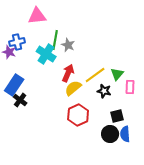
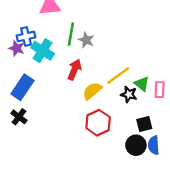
cyan cross: (46, 54) -> (43, 51), moved
red arrow: (68, 73) -> (74, 70), moved
green triangle: (117, 74) -> (142, 84), moved, turned -32
black cross: (20, 100) -> (19, 117), moved

